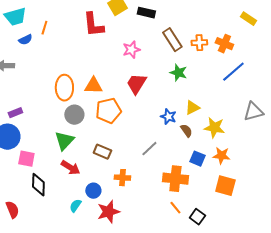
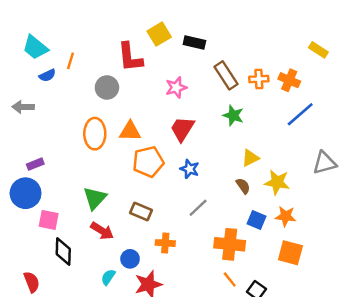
cyan trapezoid: (15, 17) -> (35, 47), turned 55
gray circle: (74, 115) -> (107, 87), moved
blue star: (168, 117) -> (190, 169), moved

